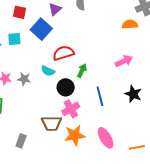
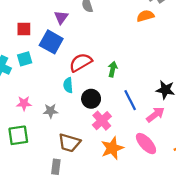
pink arrow: (124, 61) -> (155, 114), moved
cyan semicircle: (48, 71) -> (68, 85), turned 72
green arrow: (82, 71) -> (113, 69), moved
gray star: (24, 79) -> (51, 111), moved
brown trapezoid: (52, 123) -> (69, 143), moved, turned 30

